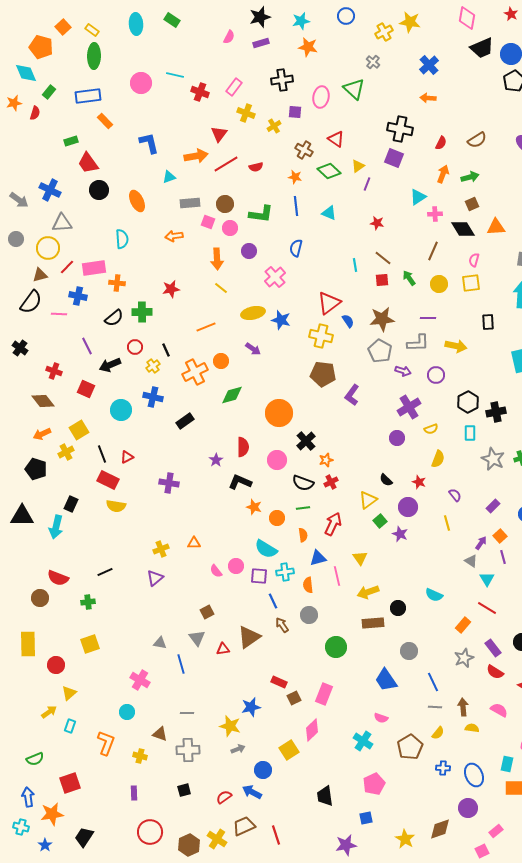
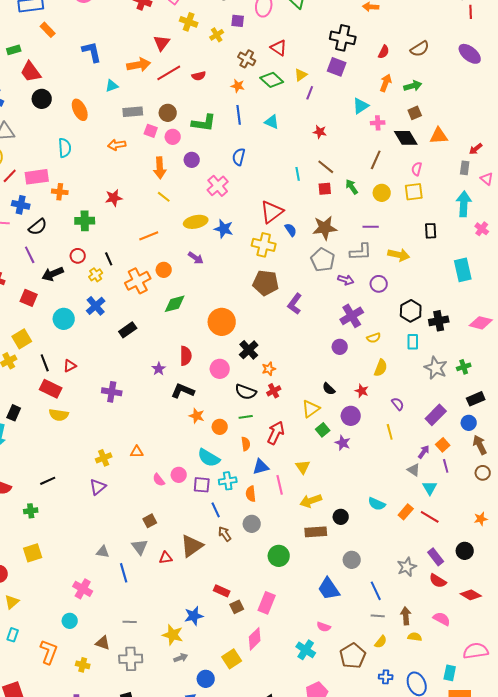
black semicircle: (114, 318) -> (38, 227), moved
blue cross: (153, 397) -> (96, 306), turned 36
purple rectangle: (493, 506) -> (436, 415), size x1.5
orange rectangle: (463, 625) -> (406, 512), moved

